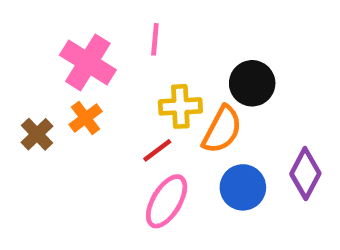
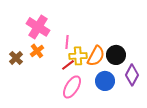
pink line: (155, 39) -> (67, 42), moved
black circle: (252, 83) -> (116, 55), moved
yellow cross: (180, 106) -> (78, 56), moved

